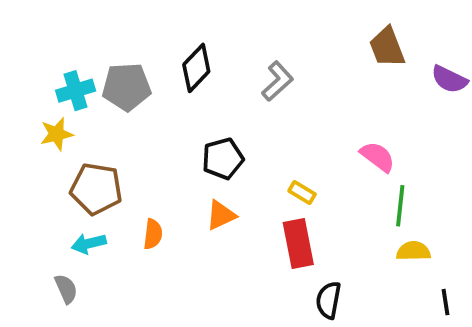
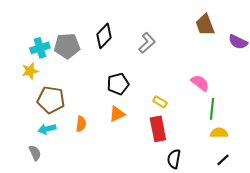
black line: (446, 302) -> (223, 160), moved, turned 56

